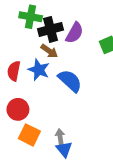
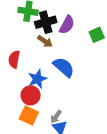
blue star: (39, 70) -> (37, 79), moved, turned 30
red circle: (18, 109) -> (31, 95), moved
gray arrow: (60, 137) -> (56, 117), turned -136

